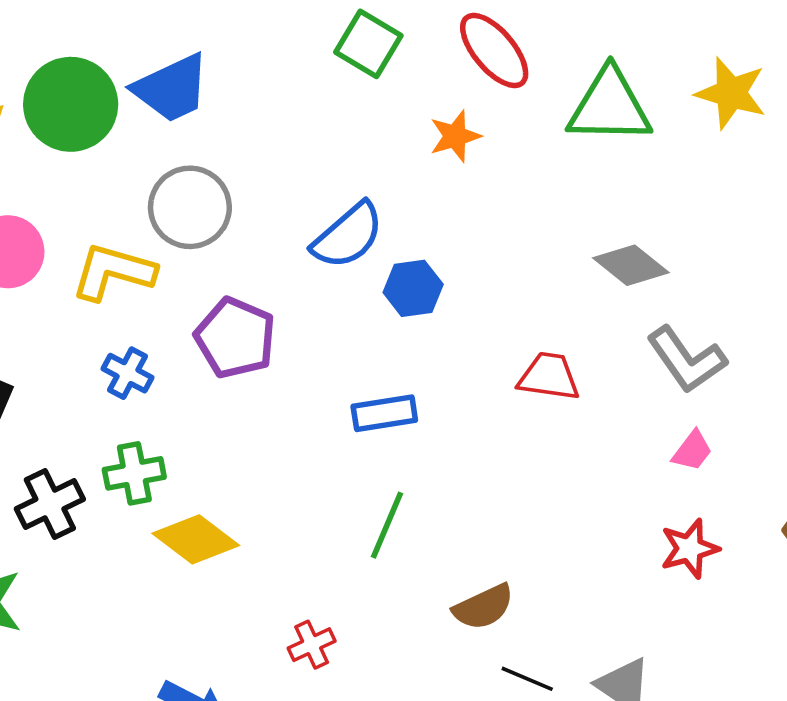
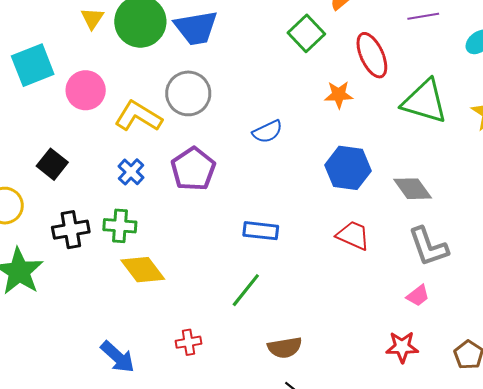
blue semicircle: (348, 236) -> (267, 132), size x0.7
blue hexagon: (413, 288) -> (348, 168), moved, size x1.4

